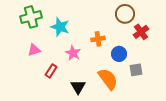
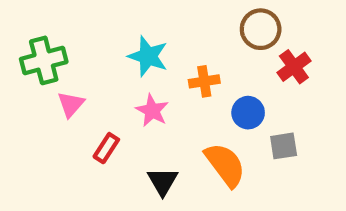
green cross: (31, 17) -> (44, 60), moved
cyan star: (60, 27) -> (148, 56), moved
pink triangle: (34, 50) -> (71, 104), turned -32

